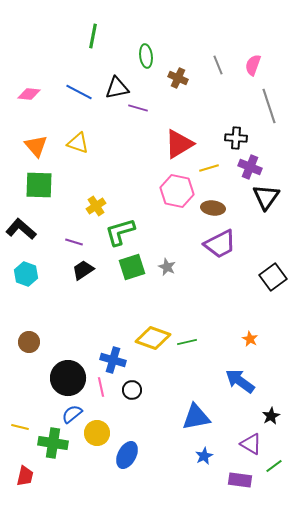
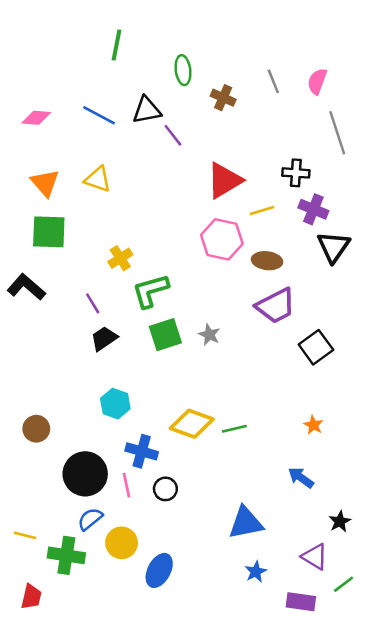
purple line: (138, 108) -> (173, 135), turned 36
purple line: (74, 242) -> (93, 303), turned 42
cyan hexagon: (26, 274) -> (115, 404), moved
black square: (273, 277) -> (316, 347), moved
blue arrow: (240, 381) -> (301, 478), size x0.7

